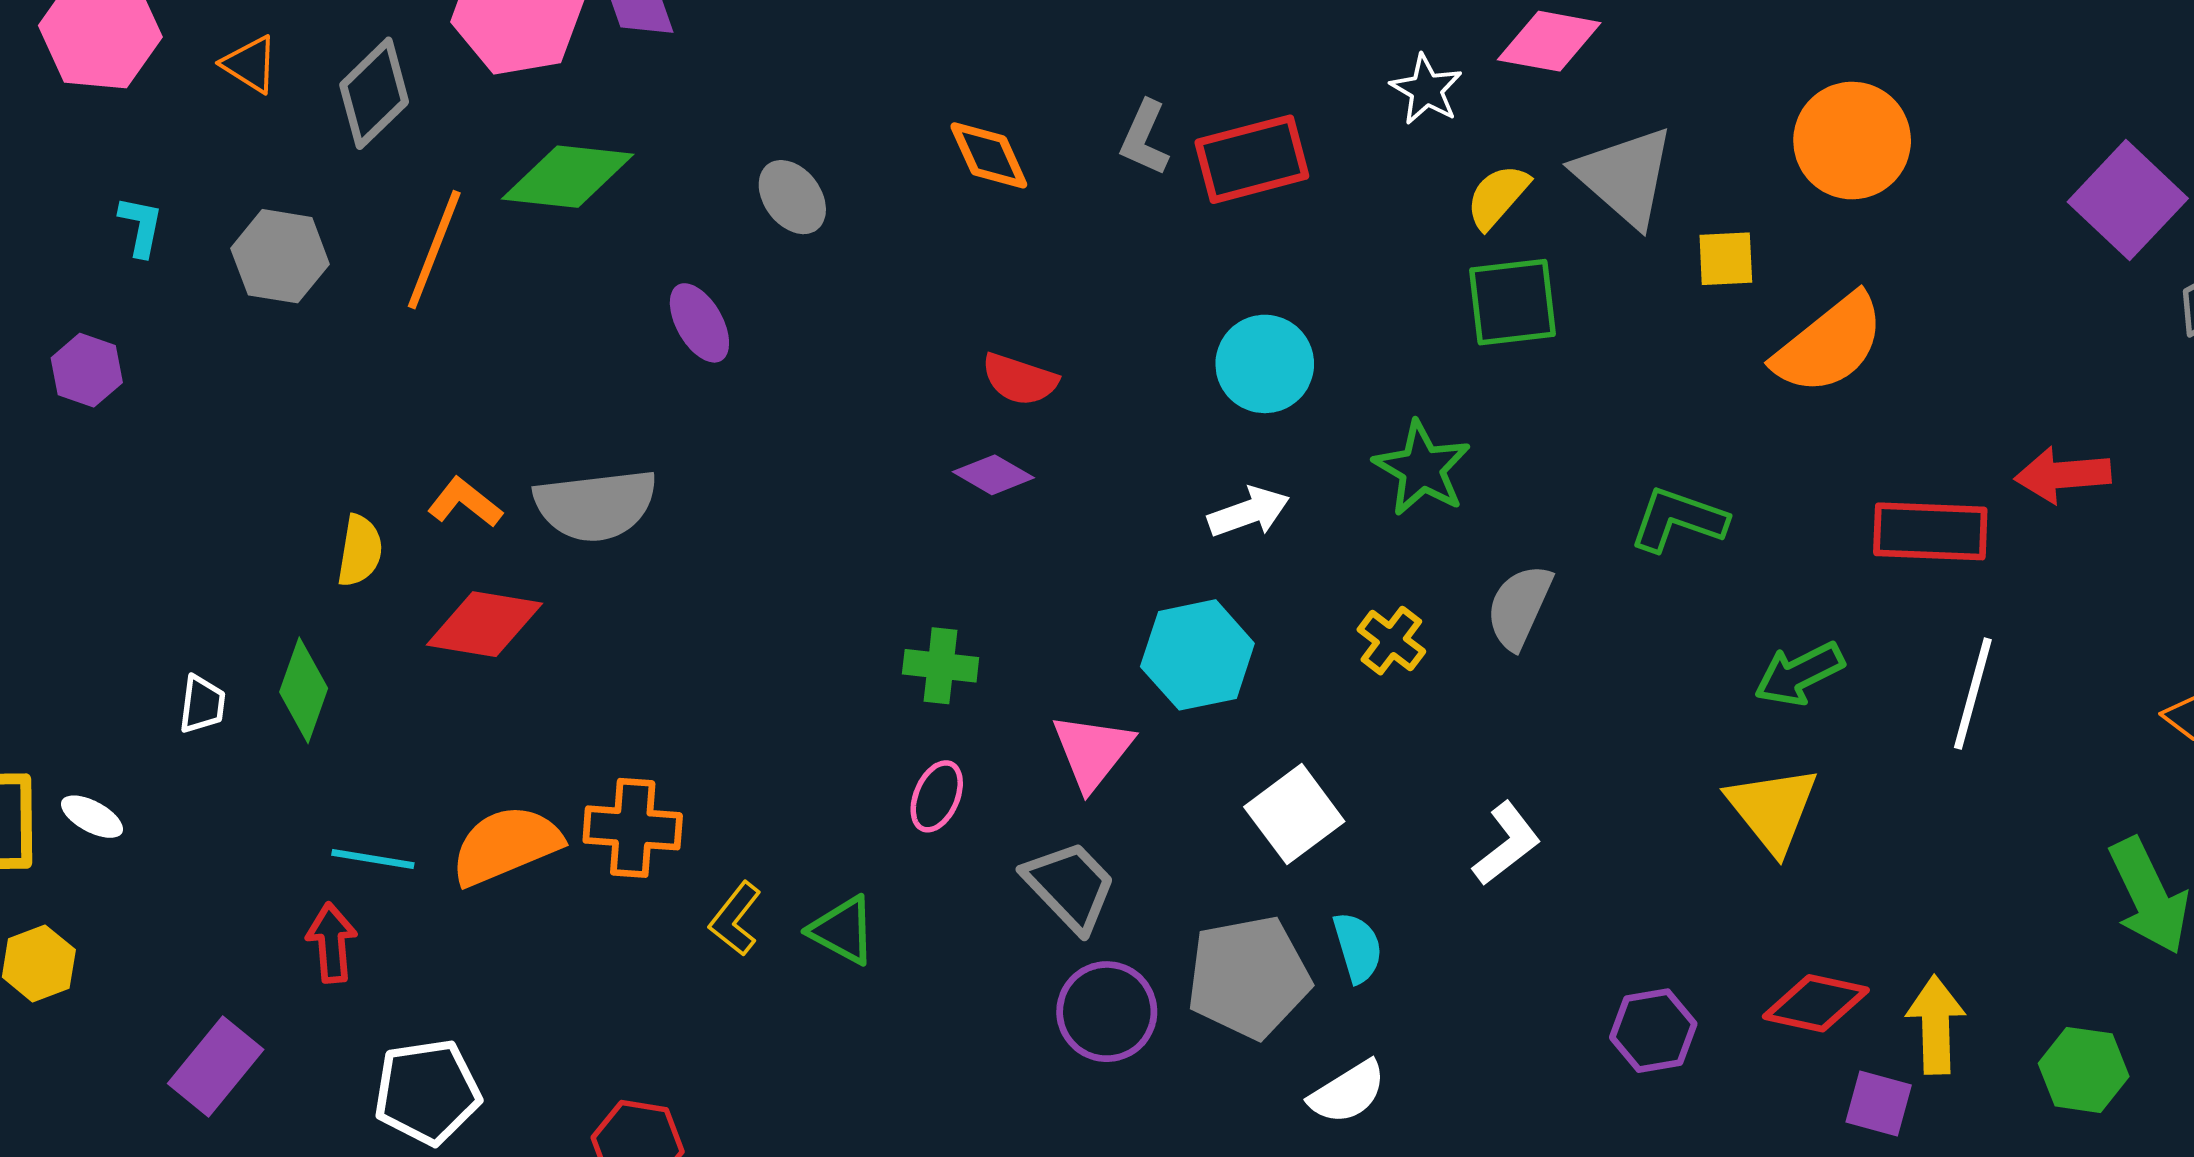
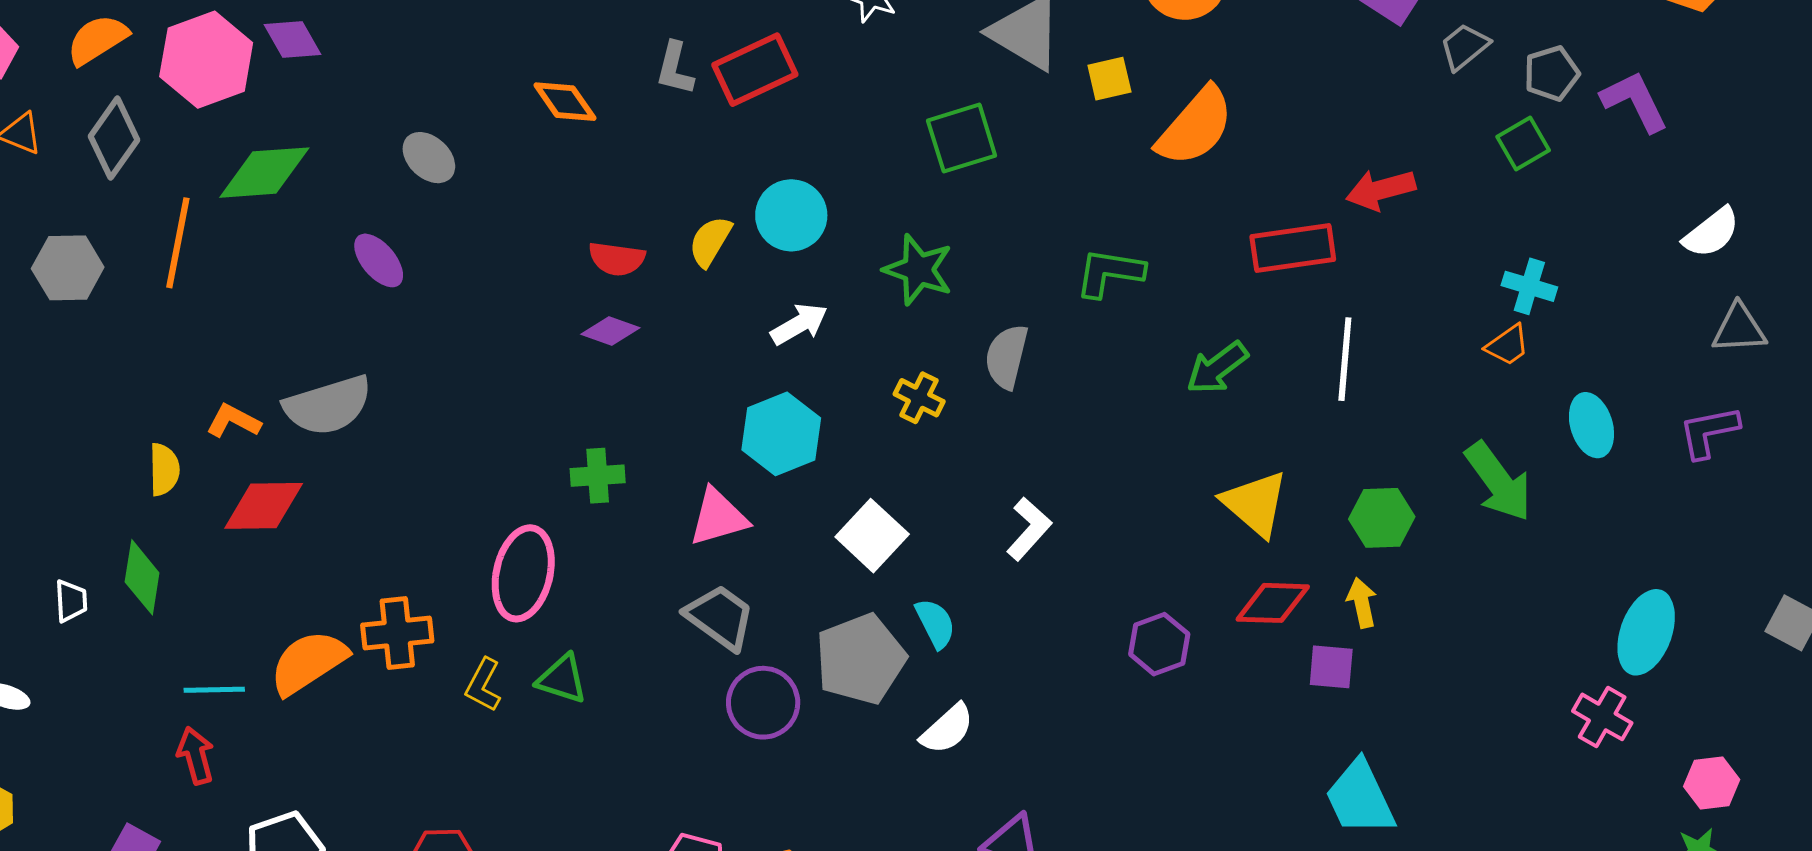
yellow semicircle: (1498, 196) -> (710, 241), moved
pink triangle: (1092, 751) -> (718, 517), turned 46
pink ellipse: (937, 796) -> (523, 573), moved, size x1.8
yellow triangle: (1772, 809) -> (1255, 504), moved
yellow arrow: (1936, 1025) -> (1362, 603), size x0.7
green hexagon: (2084, 1070) -> (1382, 518), moved

